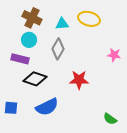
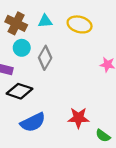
cyan triangle: (62, 24) -> (45, 21), moved
cyan circle: (29, 40) -> (22, 48), moved
red star: (79, 80) -> (78, 118), moved

